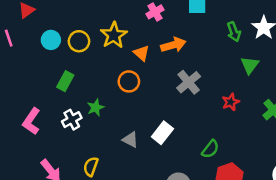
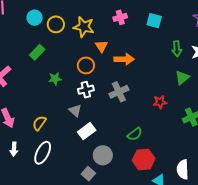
yellow star: (114, 35) -> (84, 27), turned 30
orange arrow: (173, 45) -> (124, 59), moved
gray cross: (189, 82) -> (119, 92), moved
white cross: (72, 120) -> (86, 90), moved
white rectangle: (162, 133) -> (87, 131), moved

